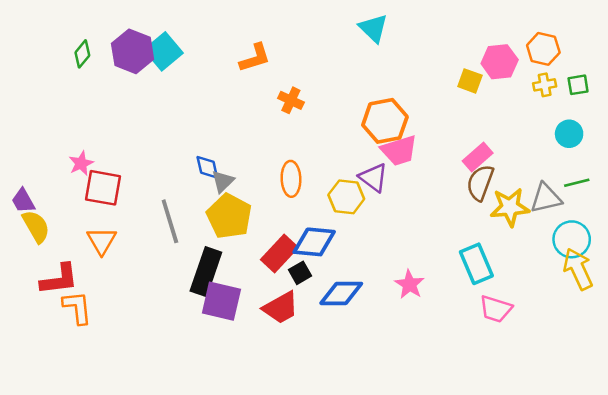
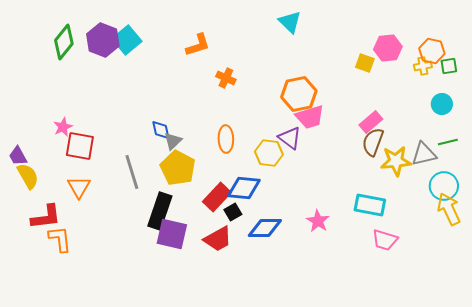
orange hexagon: (543, 49) -> (432, 51), moved
green diamond: (82, 54) -> (64, 42), size x1.6
cyan rectangle: (476, 264) -> (370, 205), turned -56

